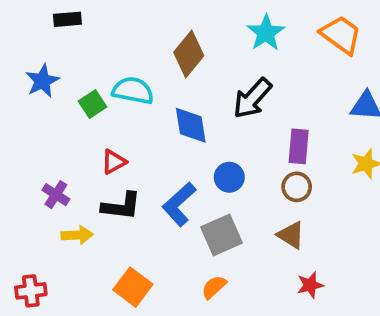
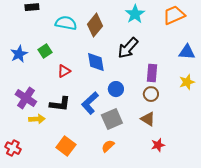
orange trapezoid: (341, 35) -> (174, 15), turned -60
blue star: (42, 81) -> (19, 54), moved
cyan semicircle: (133, 91) -> (66, 23), moved
red triangle: (114, 162) -> (64, 71), moved
purple cross: (56, 195) -> (26, 98), size x1.5
red cross: (31, 291) -> (13, 148), turned 35

